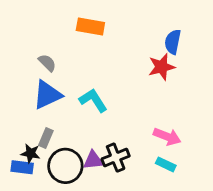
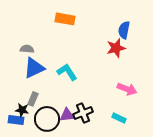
gray semicircle: (47, 63) -> (27, 49), moved, turned -40
pink arrow: (167, 137) -> (127, 89), moved

